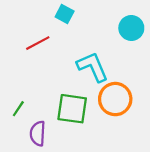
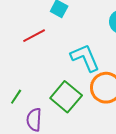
green square: (72, 109) -> (66, 97), turned 32

